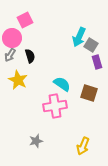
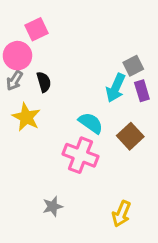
cyan arrow: (79, 37) -> (116, 88), moved
gray square: (91, 45) -> (133, 66), turned 32
brown square: (89, 93) -> (130, 136), turned 30
pink cross: (55, 106) -> (80, 155), turned 30

